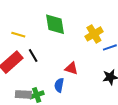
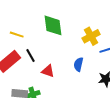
red triangle: (71, 68) -> (48, 71), moved
blue semicircle: (59, 85) -> (78, 64), moved

